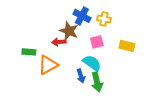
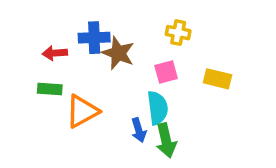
blue cross: (82, 16) -> (94, 38), moved, turned -30
red arrow: (59, 42) -> (55, 53), moved
cyan semicircle: (92, 63) -> (158, 108), turned 48

